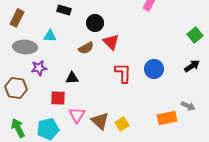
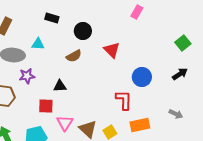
red triangle: (111, 42) -> (112, 50), moved
red L-shape: (123, 73) -> (124, 100), moved
orange rectangle: (167, 118) -> (140, 125), moved

